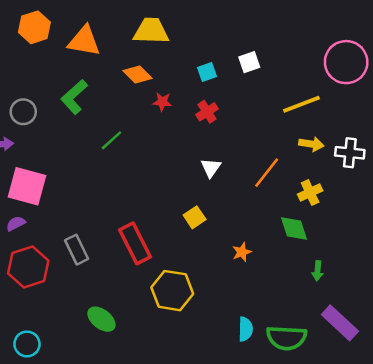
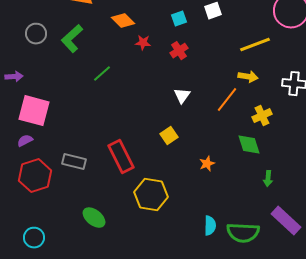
gray circle: (23, 112) -> (36, 34), moved
yellow arrow: (311, 144) -> (248, 77), moved
gray rectangle: (77, 250) -> (74, 162), turned -50

